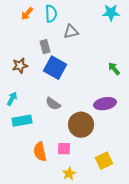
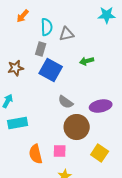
cyan semicircle: (51, 14) -> (47, 27), moved
gray rectangle: (45, 47) -> (41, 49), turned 32
green arrow: (114, 69) -> (87, 61), moved, turned -64
gray semicircle: (53, 104) -> (66, 102), moved
yellow square: (104, 161) -> (100, 153), moved, turned -30

